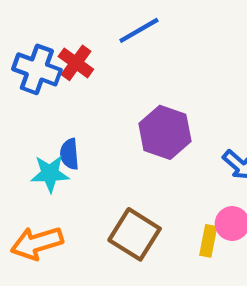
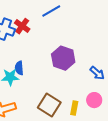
yellow rectangle: (208, 241) -> (74, 108), moved

